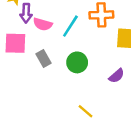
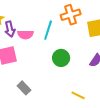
gray rectangle: (44, 59) -> (24, 88), moved

